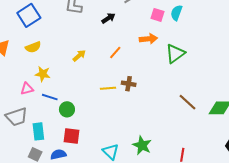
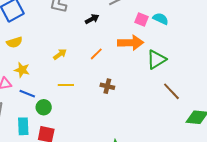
cyan semicircle: (176, 13) -> (161, 19), turned 91
orange arrow: (148, 39) -> (131, 43), size x1.4
yellow line: (108, 88) -> (66, 85), moved
brown line: (187, 102) -> (171, 91), moved
cyan rectangle: (38, 131) -> (23, 126), moved

